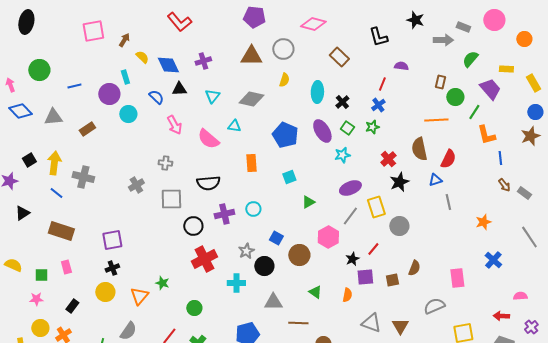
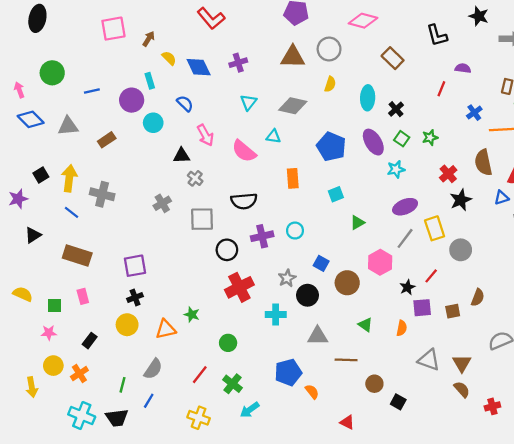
black triangle: (179, 89) -> (182, 156), moved
blue cross: (378, 105) -> (474, 113), moved
gray cross: (165, 163) -> (195, 178), turned 32
orange triangle: (139, 296) -> (166, 329), turned 36

